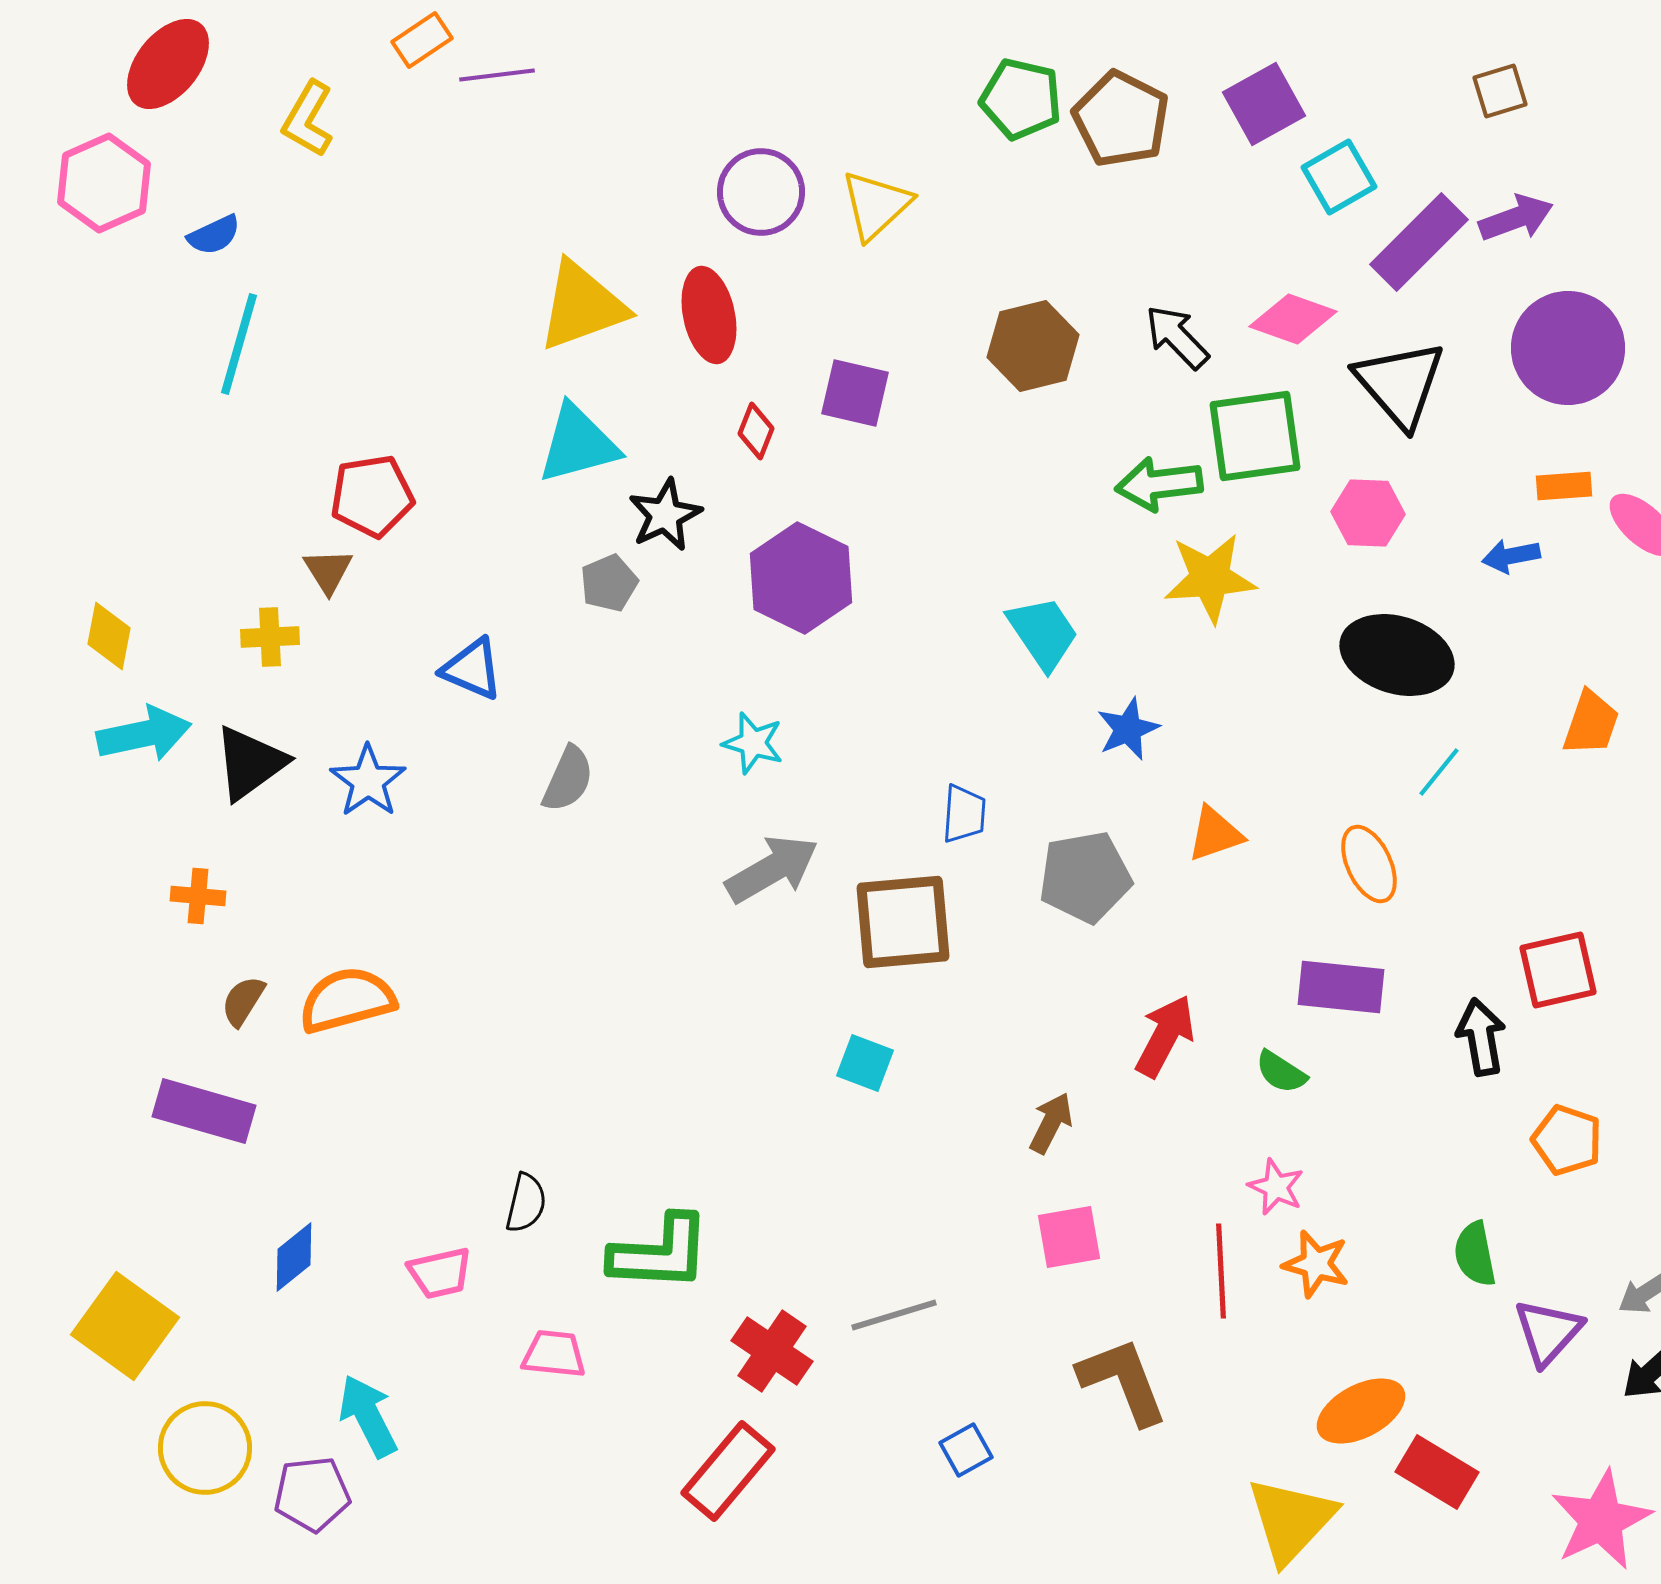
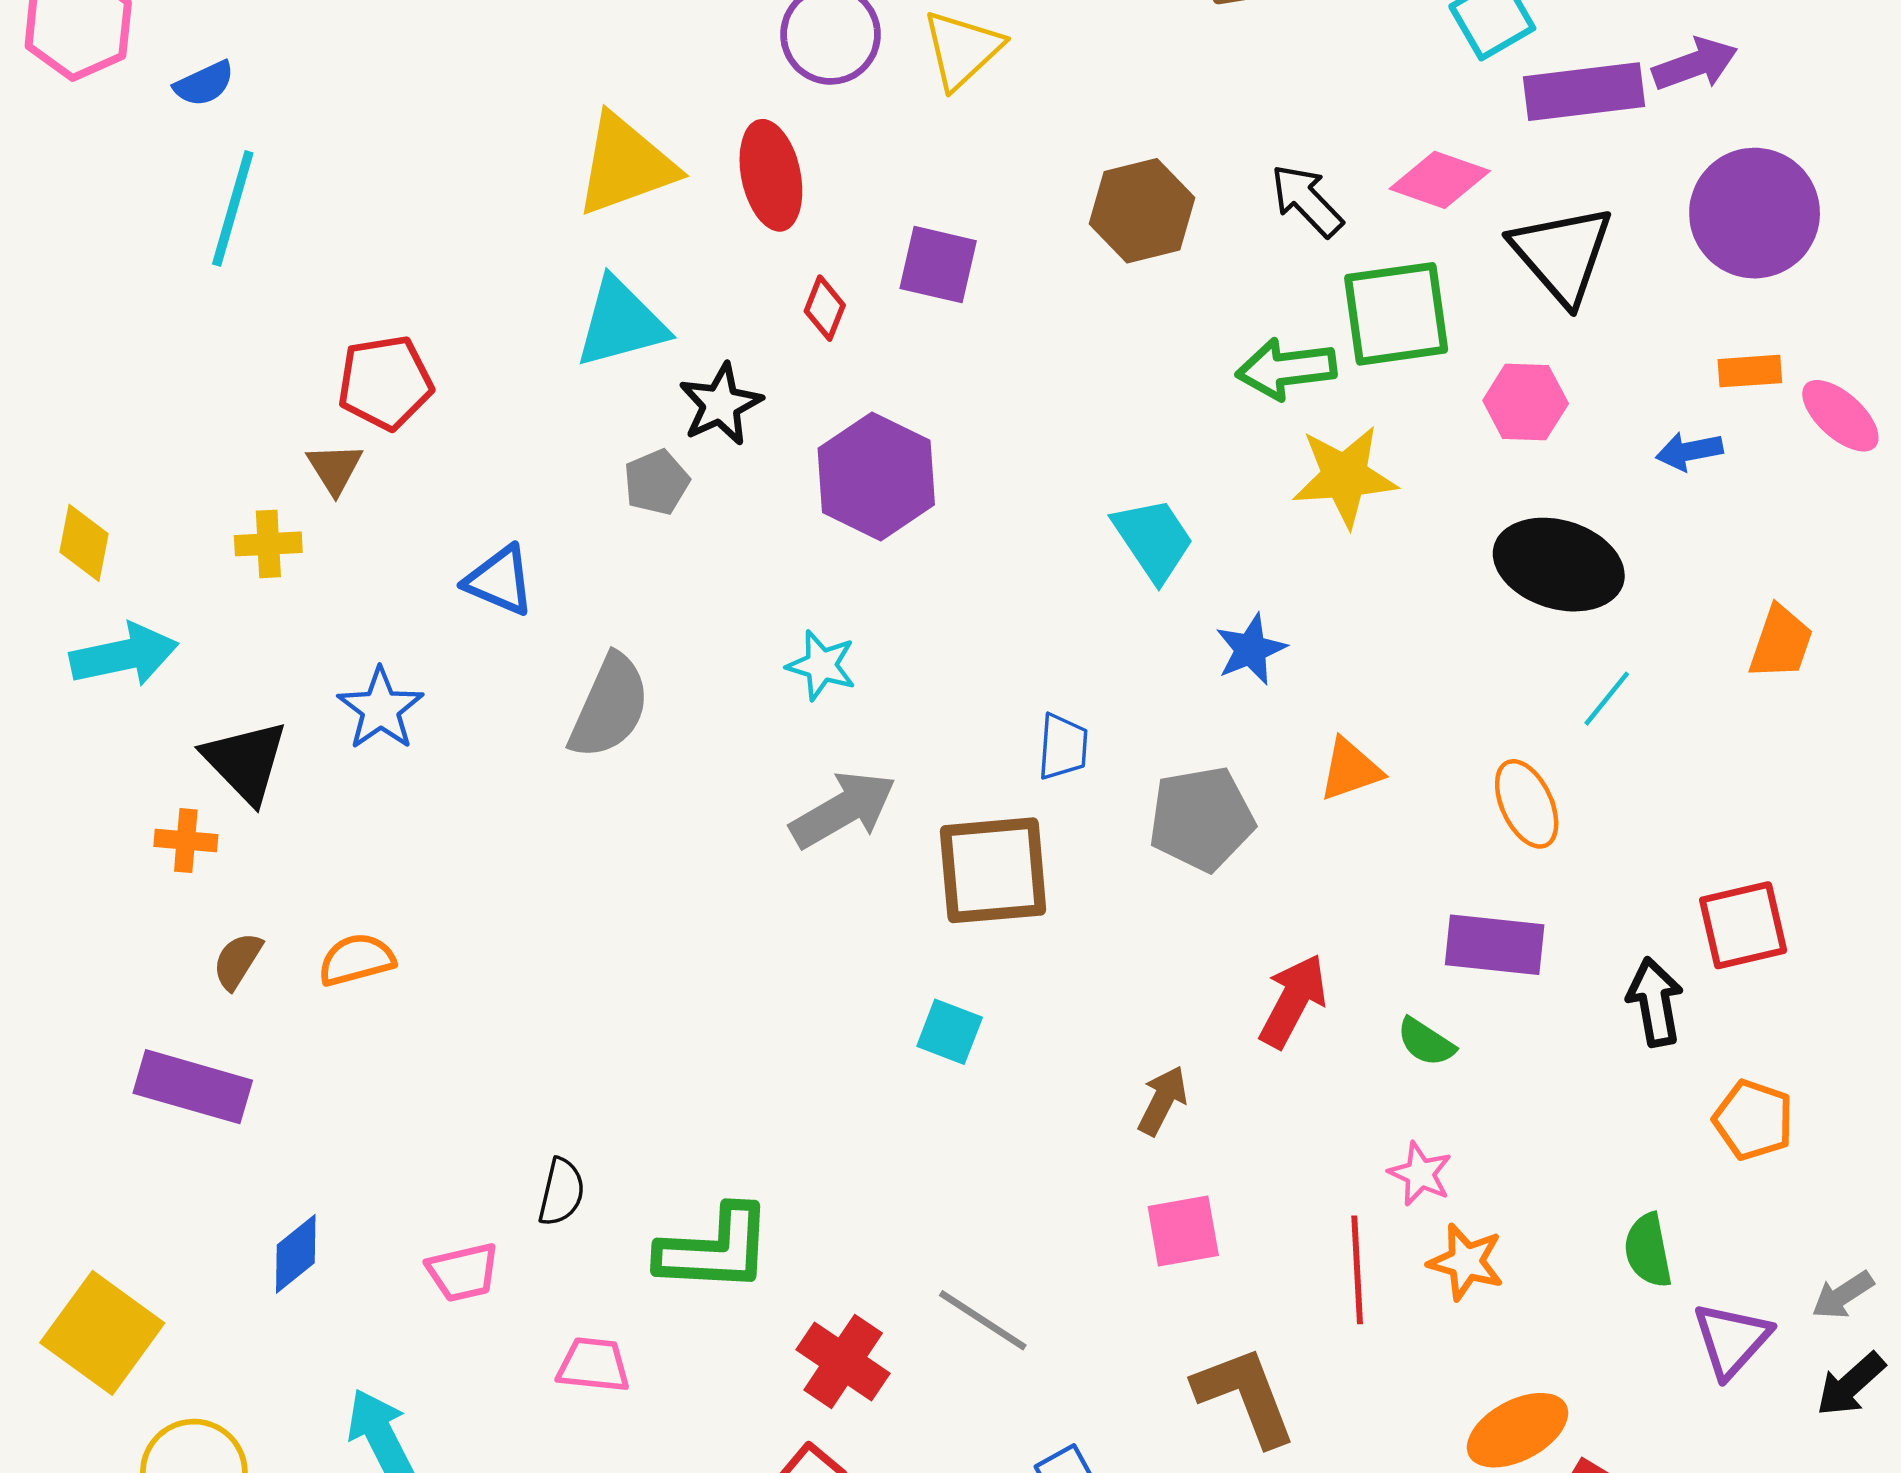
purple rectangle: (1419, 242) -> (1584, 92), turned 38
black triangle: (250, 763) -> (245, 762), moved, turned -38
gray semicircle: (568, 779) -> (610, 707), size x1.4
orange semicircle: (347, 1000) -> (356, 960), size x0.7
gray line: (894, 1315) -> (983, 1320), turned 50

